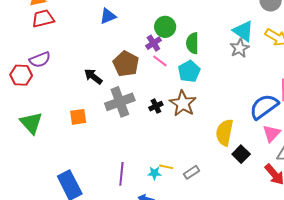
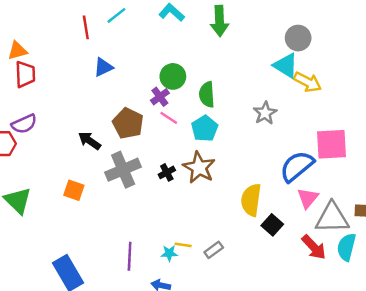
red trapezoid: (43, 19) -> (25, 74), turned 105
cyan triangle: (243, 31) -> (286, 66), moved
gray star: (240, 48) -> (265, 113), moved
orange square: (78, 117) -> (74, 190), turned 30

